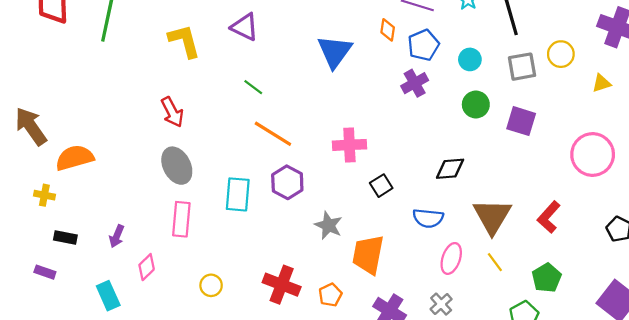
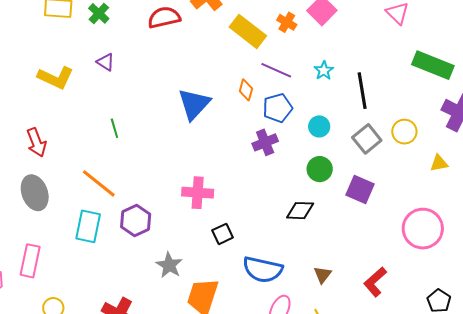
purple triangle: (245, 27) -> (106, 62), moved, size x0.7
yellow L-shape: (184, 41) -> (56, 78), turned 123
gray square: (522, 67) -> (367, 139), turned -36
green line: (253, 87) -> (114, 128), turned 30
orange line: (273, 134) -> (99, 183), moved
black diamond: (450, 169) -> (300, 211), moved
brown triangle: (492, 216) -> (323, 275), size x0.5
blue semicircle: (428, 218) -> (263, 270), size x1.4
pink rectangle: (181, 219) -> (30, 261), moved

